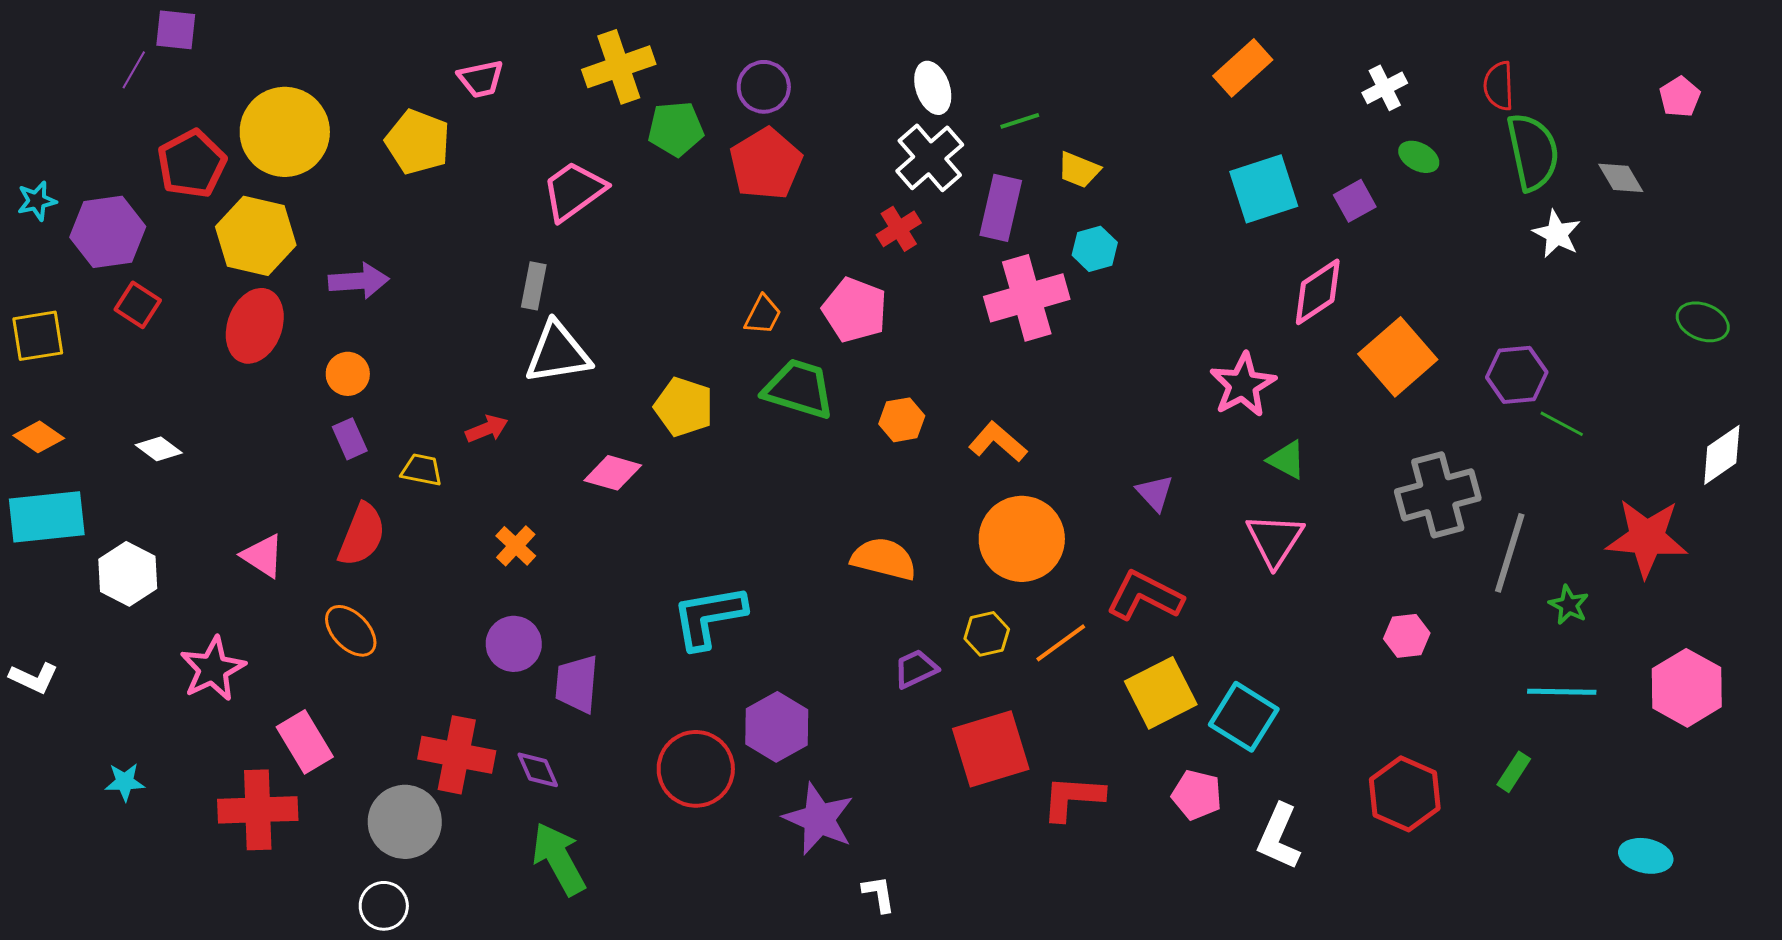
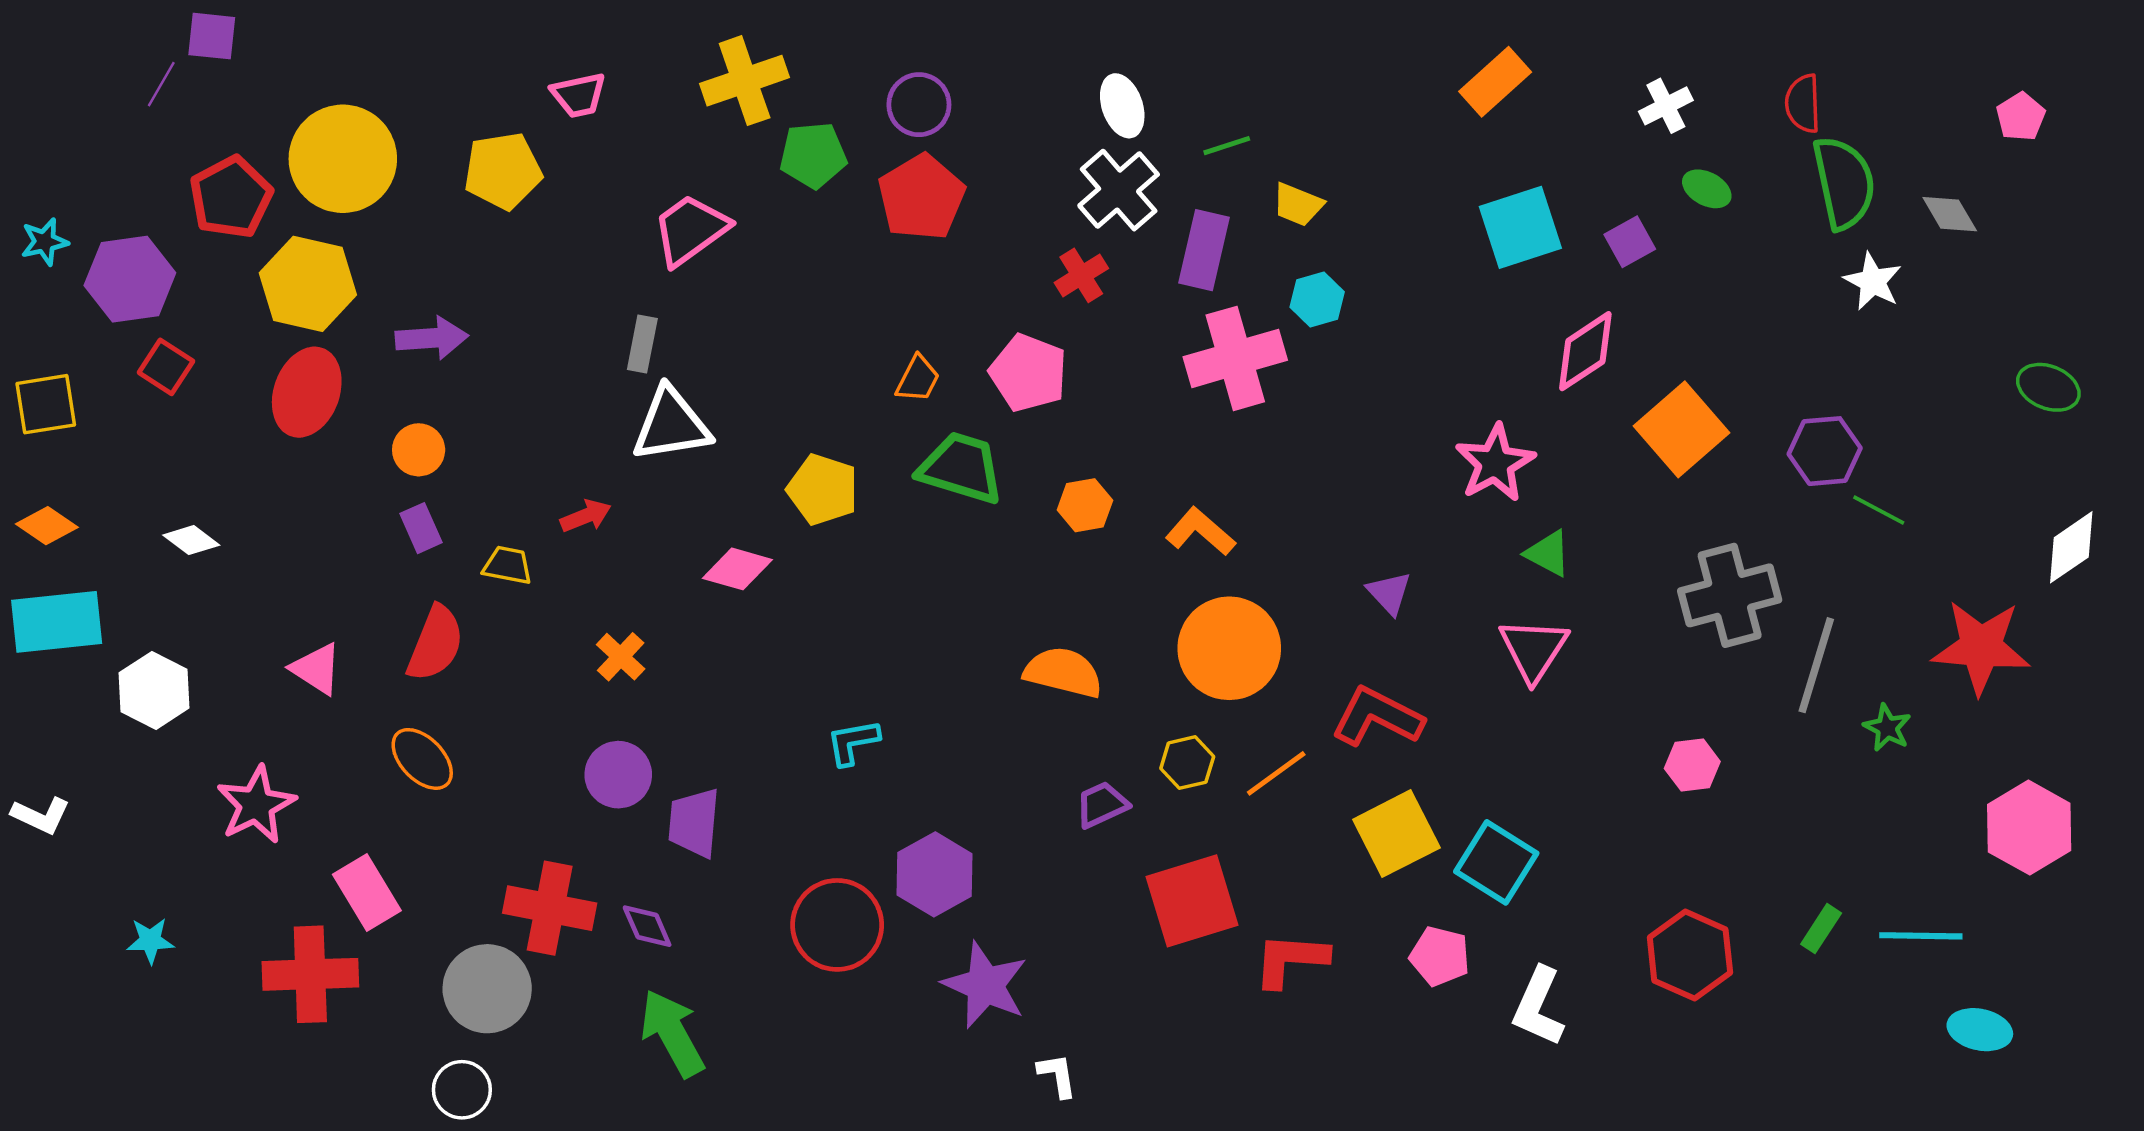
yellow pentagon: (418, 142) -> (503, 171), turned -30
cyan L-shape: (709, 617) -> (853, 742), size x0.6
cyan line: (1562, 692) -> (1921, 936), moved

